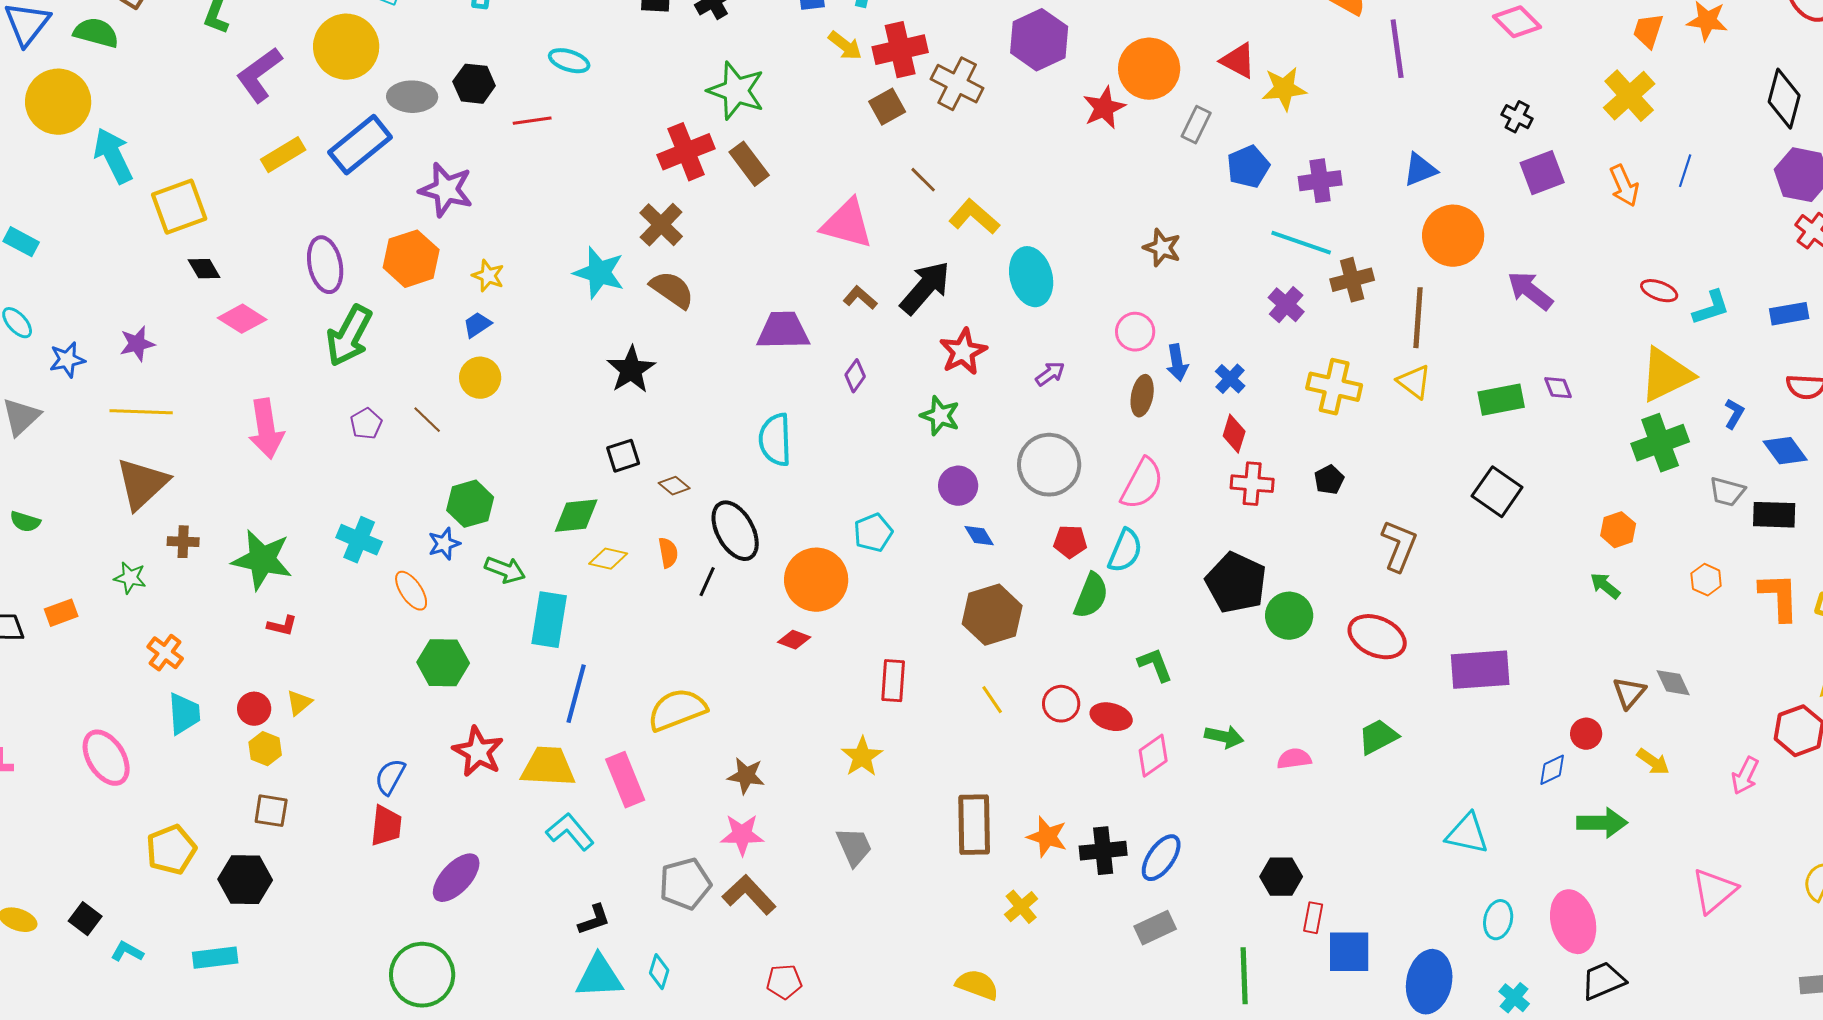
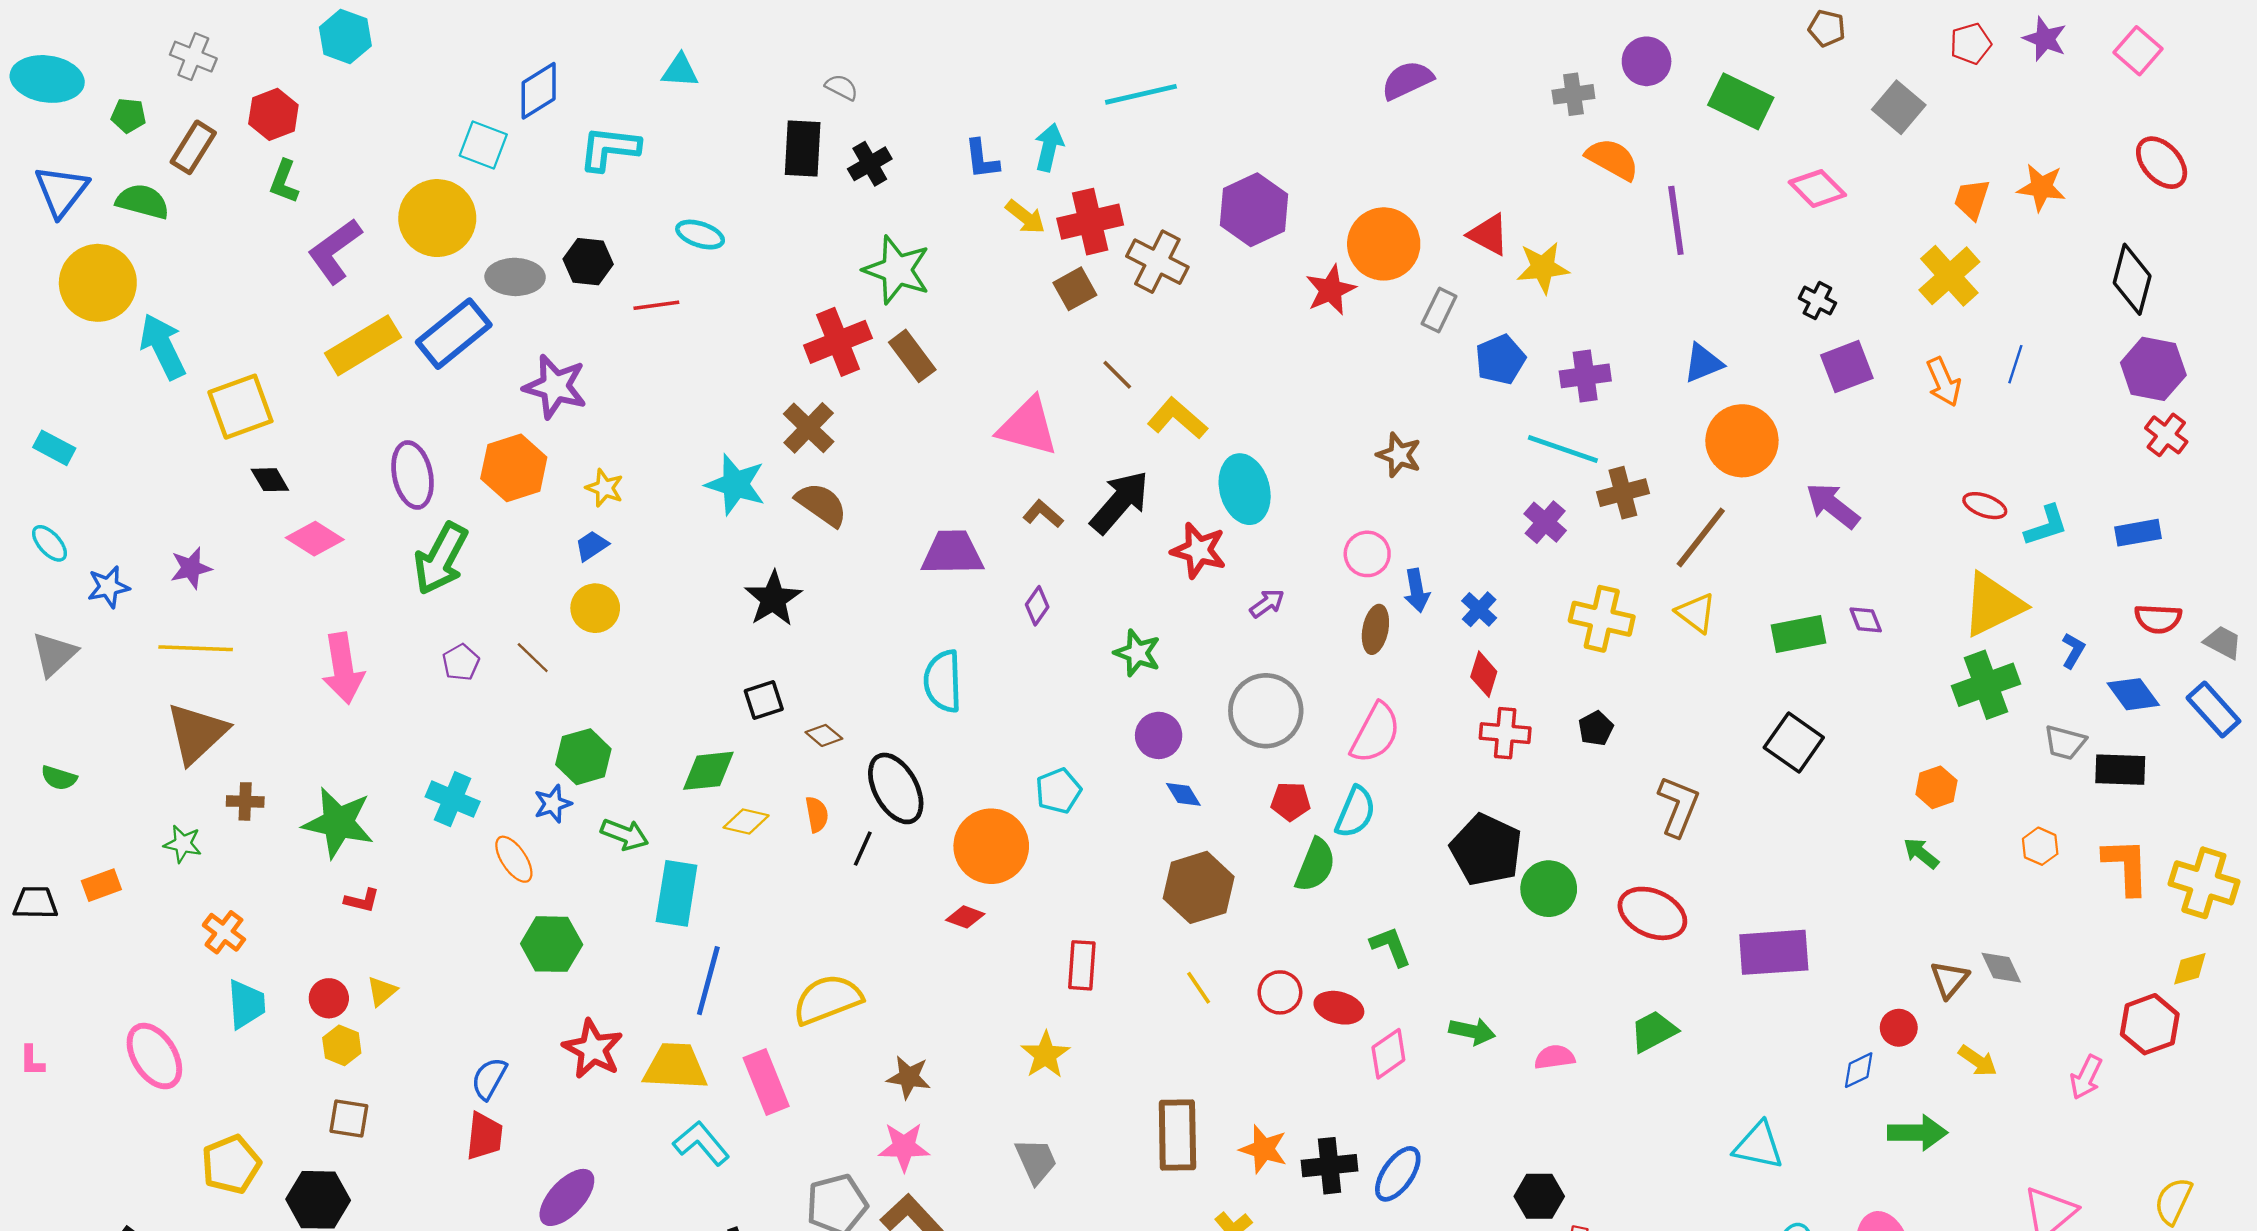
yellow rectangle: (283, 155) -> (363, 345), size x1.4
brown line: (1418, 318) -> (1701, 537), turned 34
red star: (963, 352) -> (1199, 550), moved, turned -30

